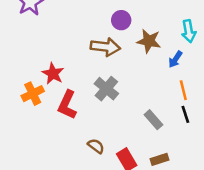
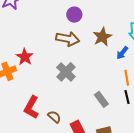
purple circle: (121, 20) -> (74, 15), moved
brown star: (149, 41) -> (102, 37), turned 30
red L-shape: (67, 105) -> (31, 107), moved

